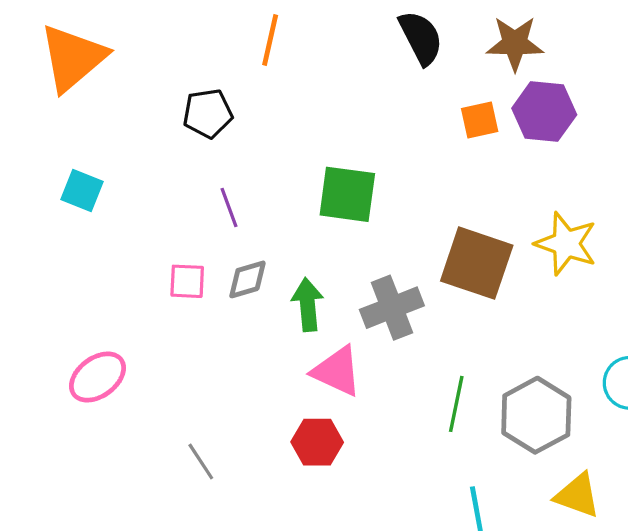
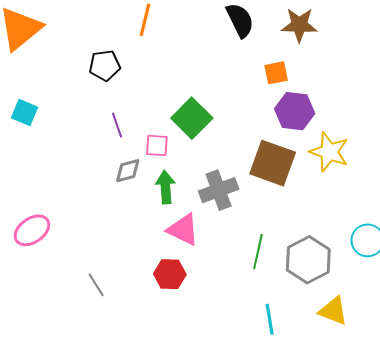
purple hexagon: (544, 112) -> (295, 111), moved
green square: (347, 194) -> (192, 118), turned 36
pink square: (187, 281) -> (157, 145), moved

